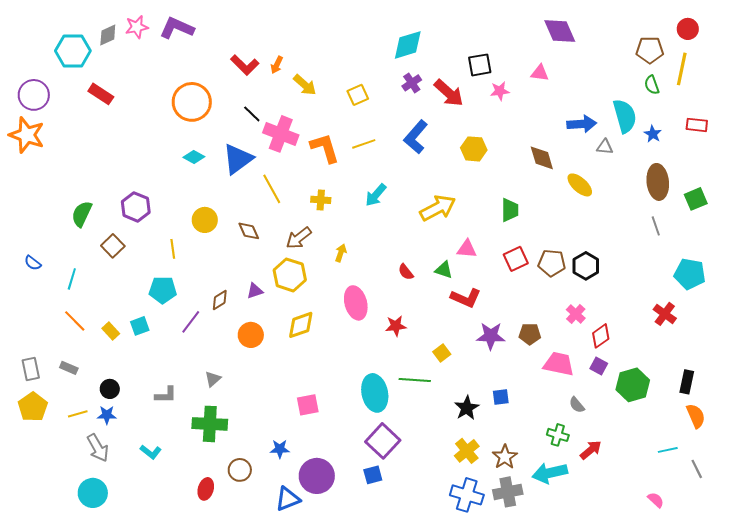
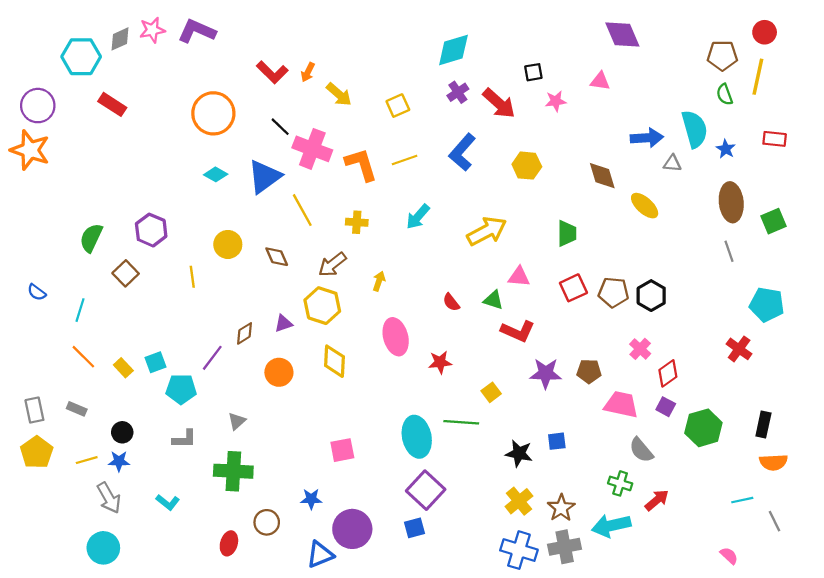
black square: (480, 65) -> (533, 72), size x0.7
cyan pentagon: (163, 290) -> (181, 389), moved
yellow diamond: (301, 325) -> (334, 361), turned -68
gray semicircle: (577, 405) -> (641, 450), size x1.4
black star: (467, 408) -> (519, 453), turned -30
orange semicircle: (696, 416) -> (773, 462), turned 110

